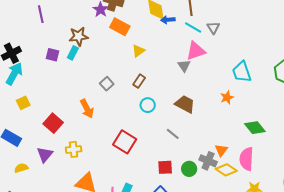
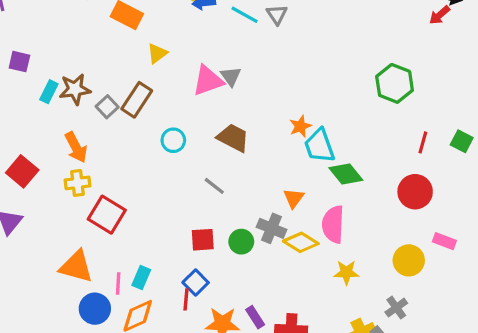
brown star: (79, 36) -> (75, 89), moved
pink triangle: (196, 51) -> (208, 81), moved
cyan rectangle: (73, 53) -> (49, 92), moved
cyan trapezoid: (242, 72) -> (319, 146), moved
brown rectangle: (139, 81) -> (137, 100), moved, size x1.5
red square: (125, 142) -> (107, 215), moved
yellow cross: (74, 149) -> (78, 183), moved
orange triangle: (221, 150) -> (294, 198), moved

